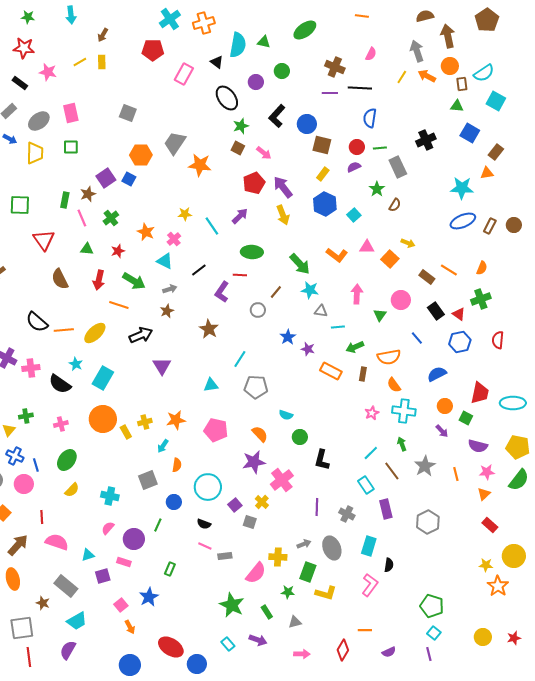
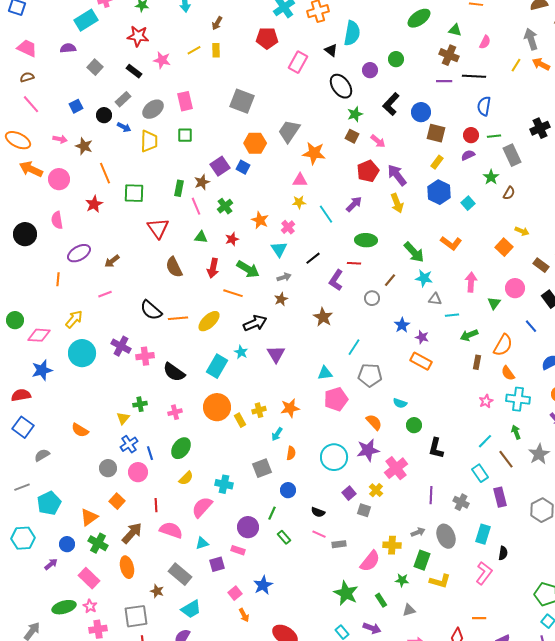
green triangle: (264, 42) -> (455, 30), moved
gray square: (128, 113) -> (242, 101), size x1.4
pink triangle: (367, 247) -> (300, 180), moved
cyan triangle: (165, 261) -> (279, 249), turned 30
orange semicircle: (389, 357) -> (503, 345), turned -50
cyan star: (76, 364) -> (241, 352), moved
orange rectangle: (331, 371) -> (421, 361), moved
pink pentagon: (216, 430) -> (336, 399), moved, turned -30
blue cross: (15, 456) -> (129, 444), turned 30
cyan circle: (208, 487) -> (334, 457), moved
pink semicircle: (108, 528) -> (202, 507), moved, size x1.6
green rectangle: (170, 569) -> (284, 537), moved, turned -64

